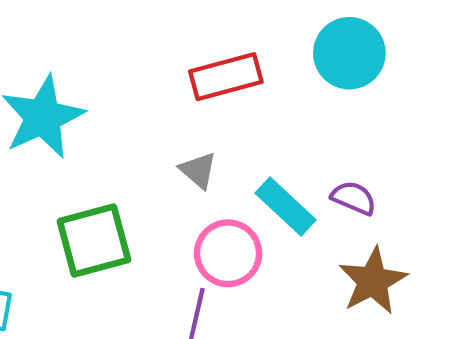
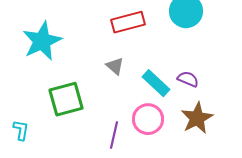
pink circle: (228, 253) -> (148, 119), moved

